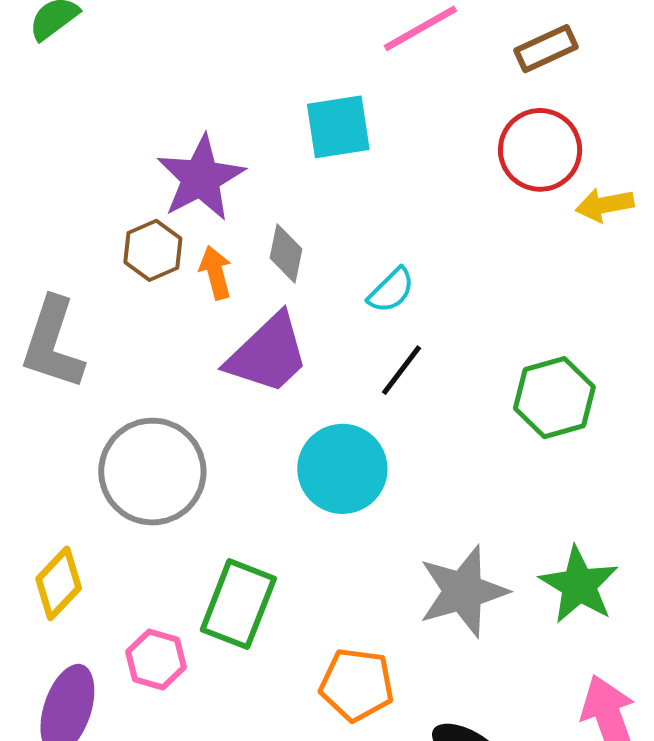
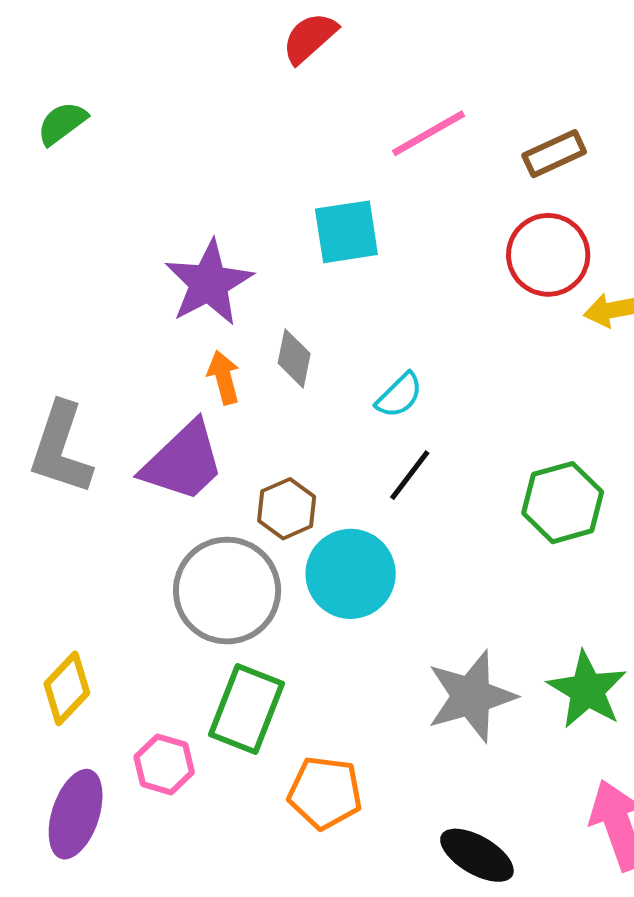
brown hexagon: (153, 250) -> (287, 509), moved
purple trapezoid: (268, 354) -> (183, 462), moved
gray circle: (152, 472) -> (227, 591), moved
orange pentagon: (357, 685) -> (325, 793), moved

